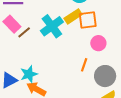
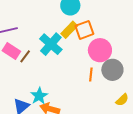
pink circle: (98, 43) -> (100, 50), size x1.5
gray circle: (105, 76) -> (112, 70), moved

